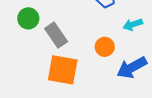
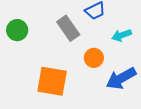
gray rectangle: (56, 35) -> (68, 28), moved

